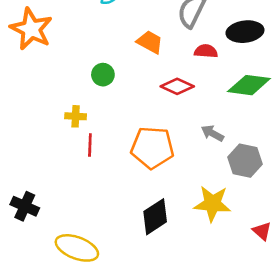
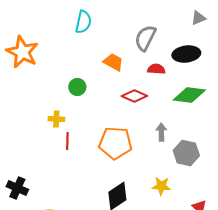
gray arrow: (212, 133) -> (161, 132), turned 60
yellow star: (212, 204) -> (161, 186), size x0.7

